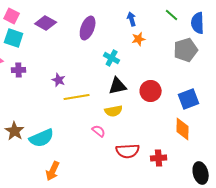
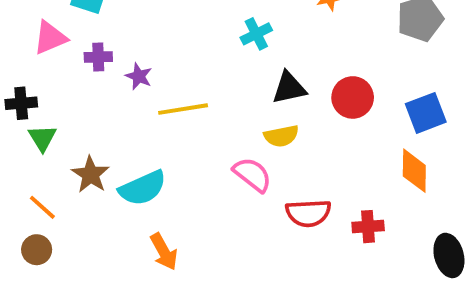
cyan cross: (112, 58) -> (256, 34), moved, turned 35
purple star: (59, 80) -> (139, 76), moved
yellow line: (77, 97) -> (183, 109), moved
pink semicircle: (99, 131) -> (252, 175), size x1.5
orange arrow: (53, 171) -> (164, 252), turned -54

